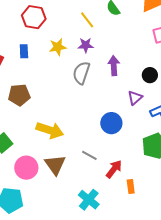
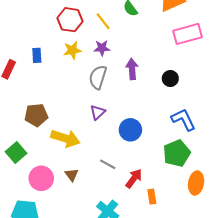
red hexagon: (34, 17) -> (70, 20), moved
brown pentagon: (19, 95) -> (36, 115), moved
purple triangle: (135, 98) -> (98, 112), moved
brown triangle: (55, 165) -> (72, 175), size x0.6

